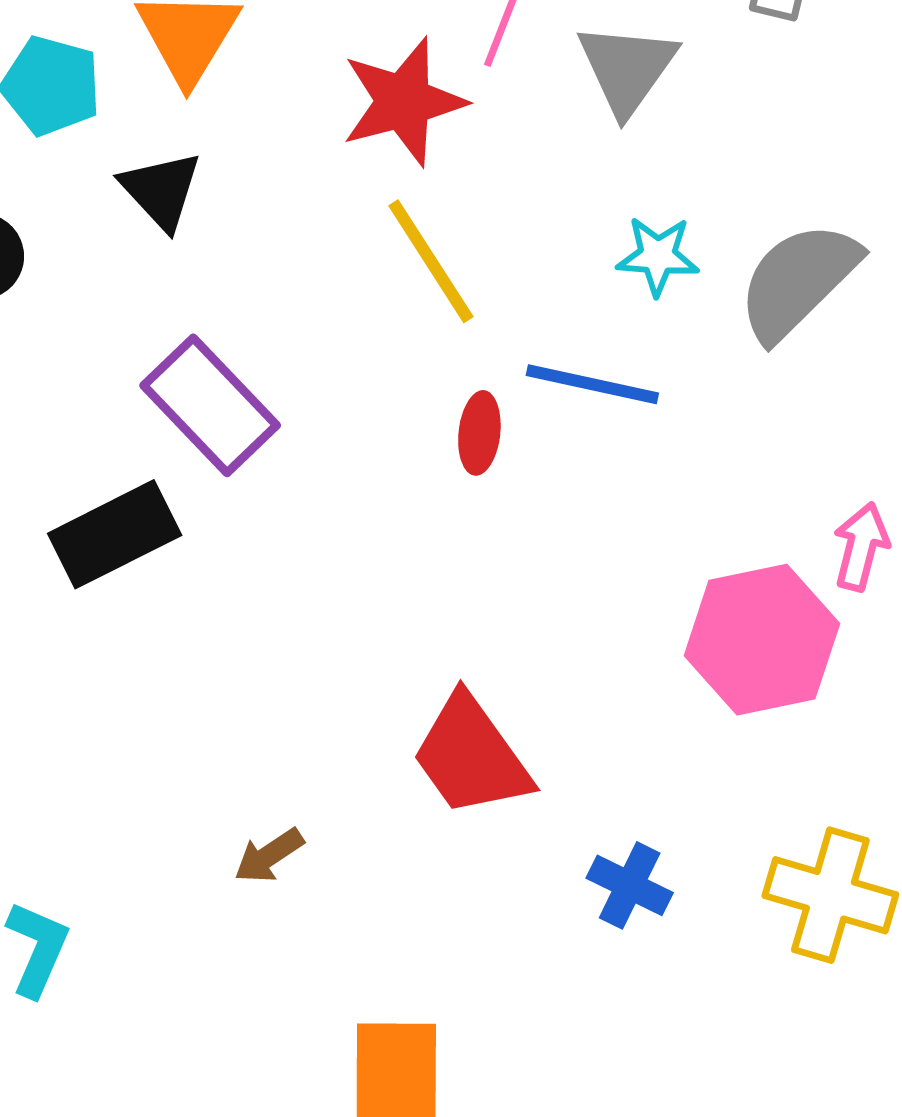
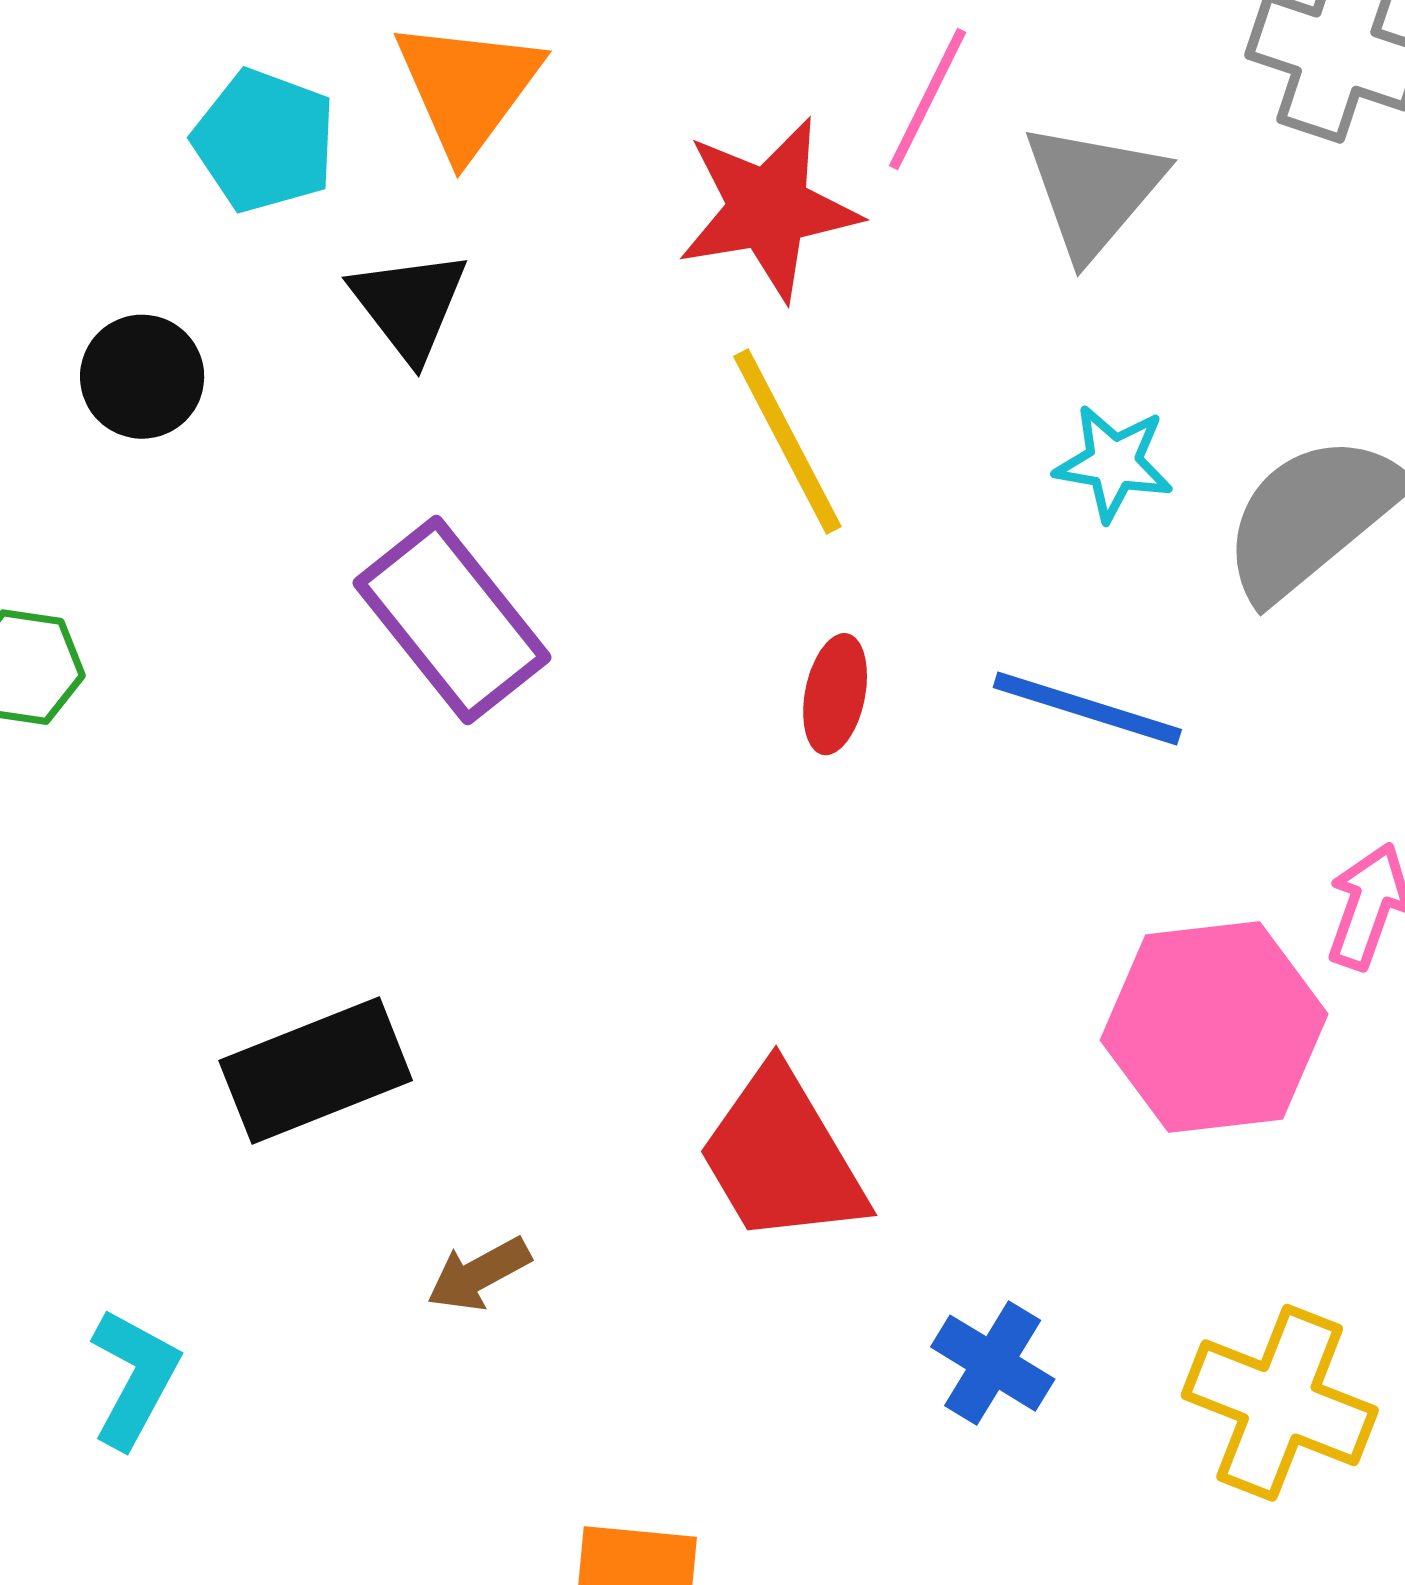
blue line: (592, 384) -> (1087, 709), moved
black rectangle: (115, 534) -> (316, 1071), moved

